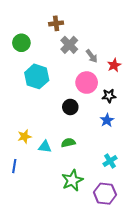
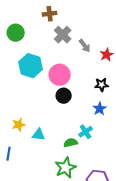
pink circle: (87, 83) -> (60, 75), moved
green semicircle: (68, 143) -> (71, 143), moved
cyan cross: (110, 161) -> (86, 132), moved

